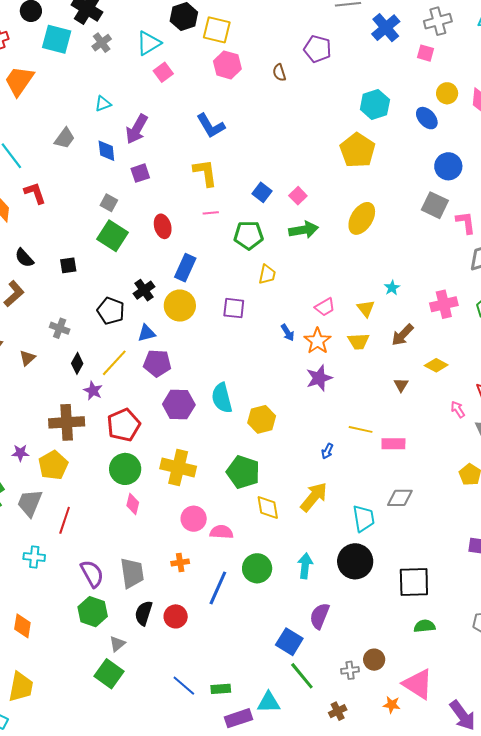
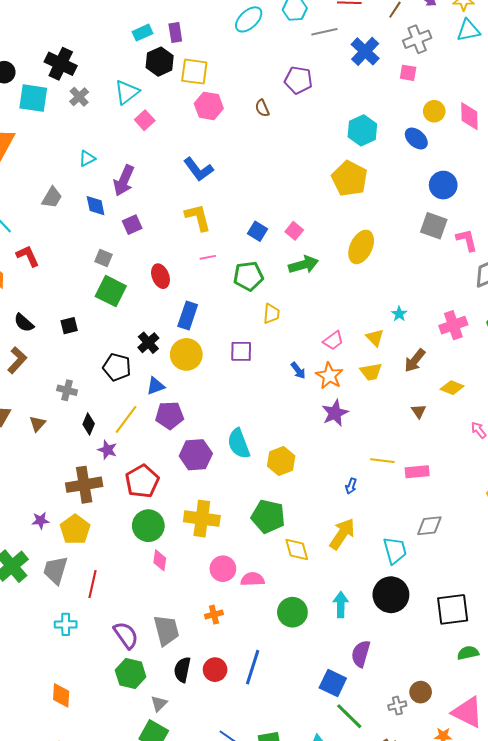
blue line: (218, 588) -> (253, 667), moved

